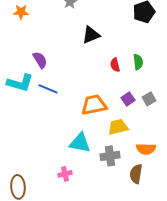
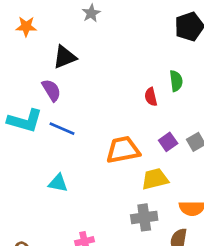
black triangle: (91, 35) -> (65, 57), moved
green semicircle: (138, 62) -> (176, 81), moved
cyan triangle: (80, 143) -> (58, 183), moved, size x0.7

